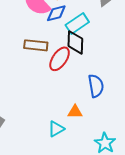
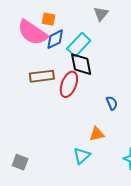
blue semicircle: (96, 86) -> (112, 103), size x0.6

